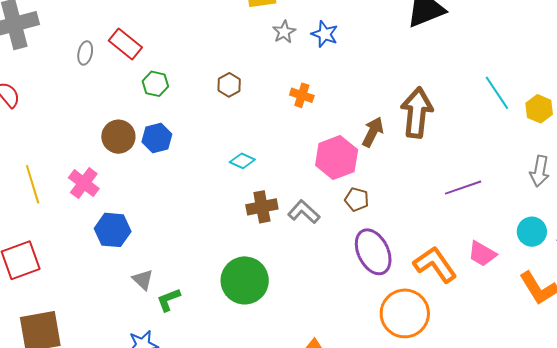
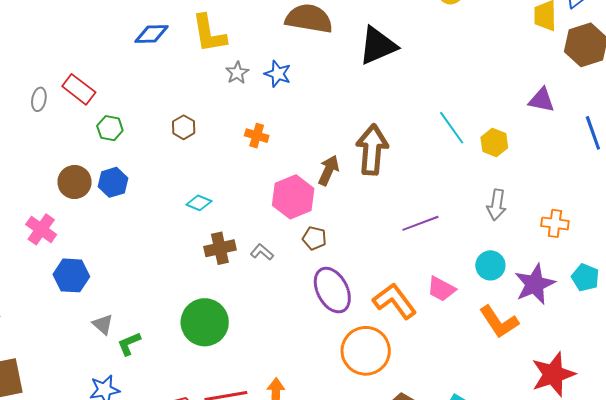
gray L-shape: (304, 212) -> (262, 252), size x0.7

